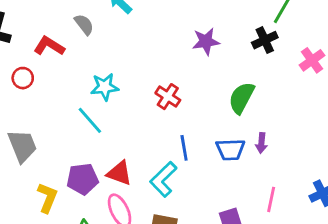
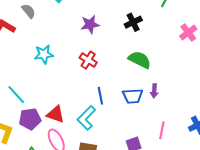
black cross: (265, 40) -> (133, 22), moved
purple star: (206, 41) -> (90, 24), moved
green semicircle: (241, 98) -> (140, 60), turned 90
cyan line: (90, 120) -> (16, 95), moved

